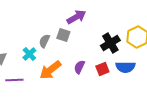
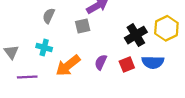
gray square: (63, 35) -> (83, 26), turned -32
gray semicircle: (44, 41) -> (49, 16), moved
cyan cross: (29, 54) -> (44, 47), turned -32

